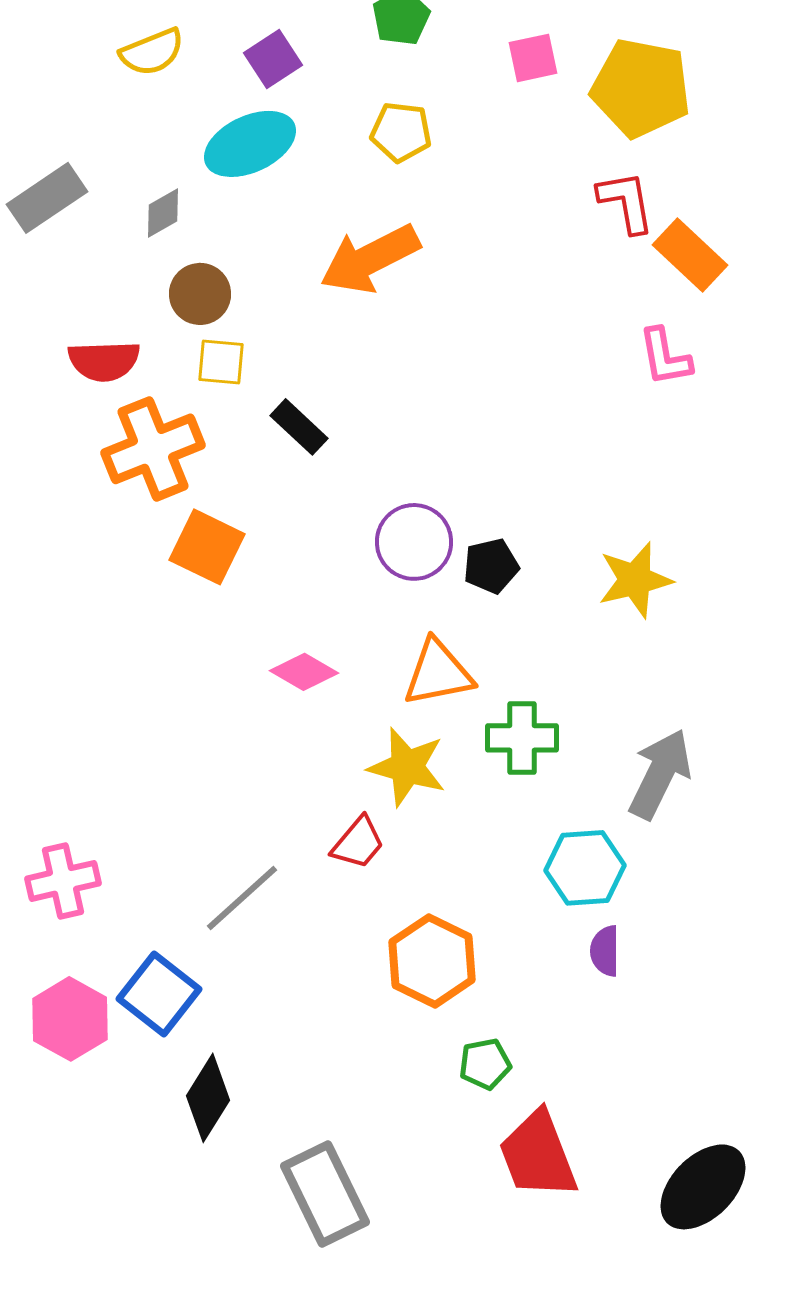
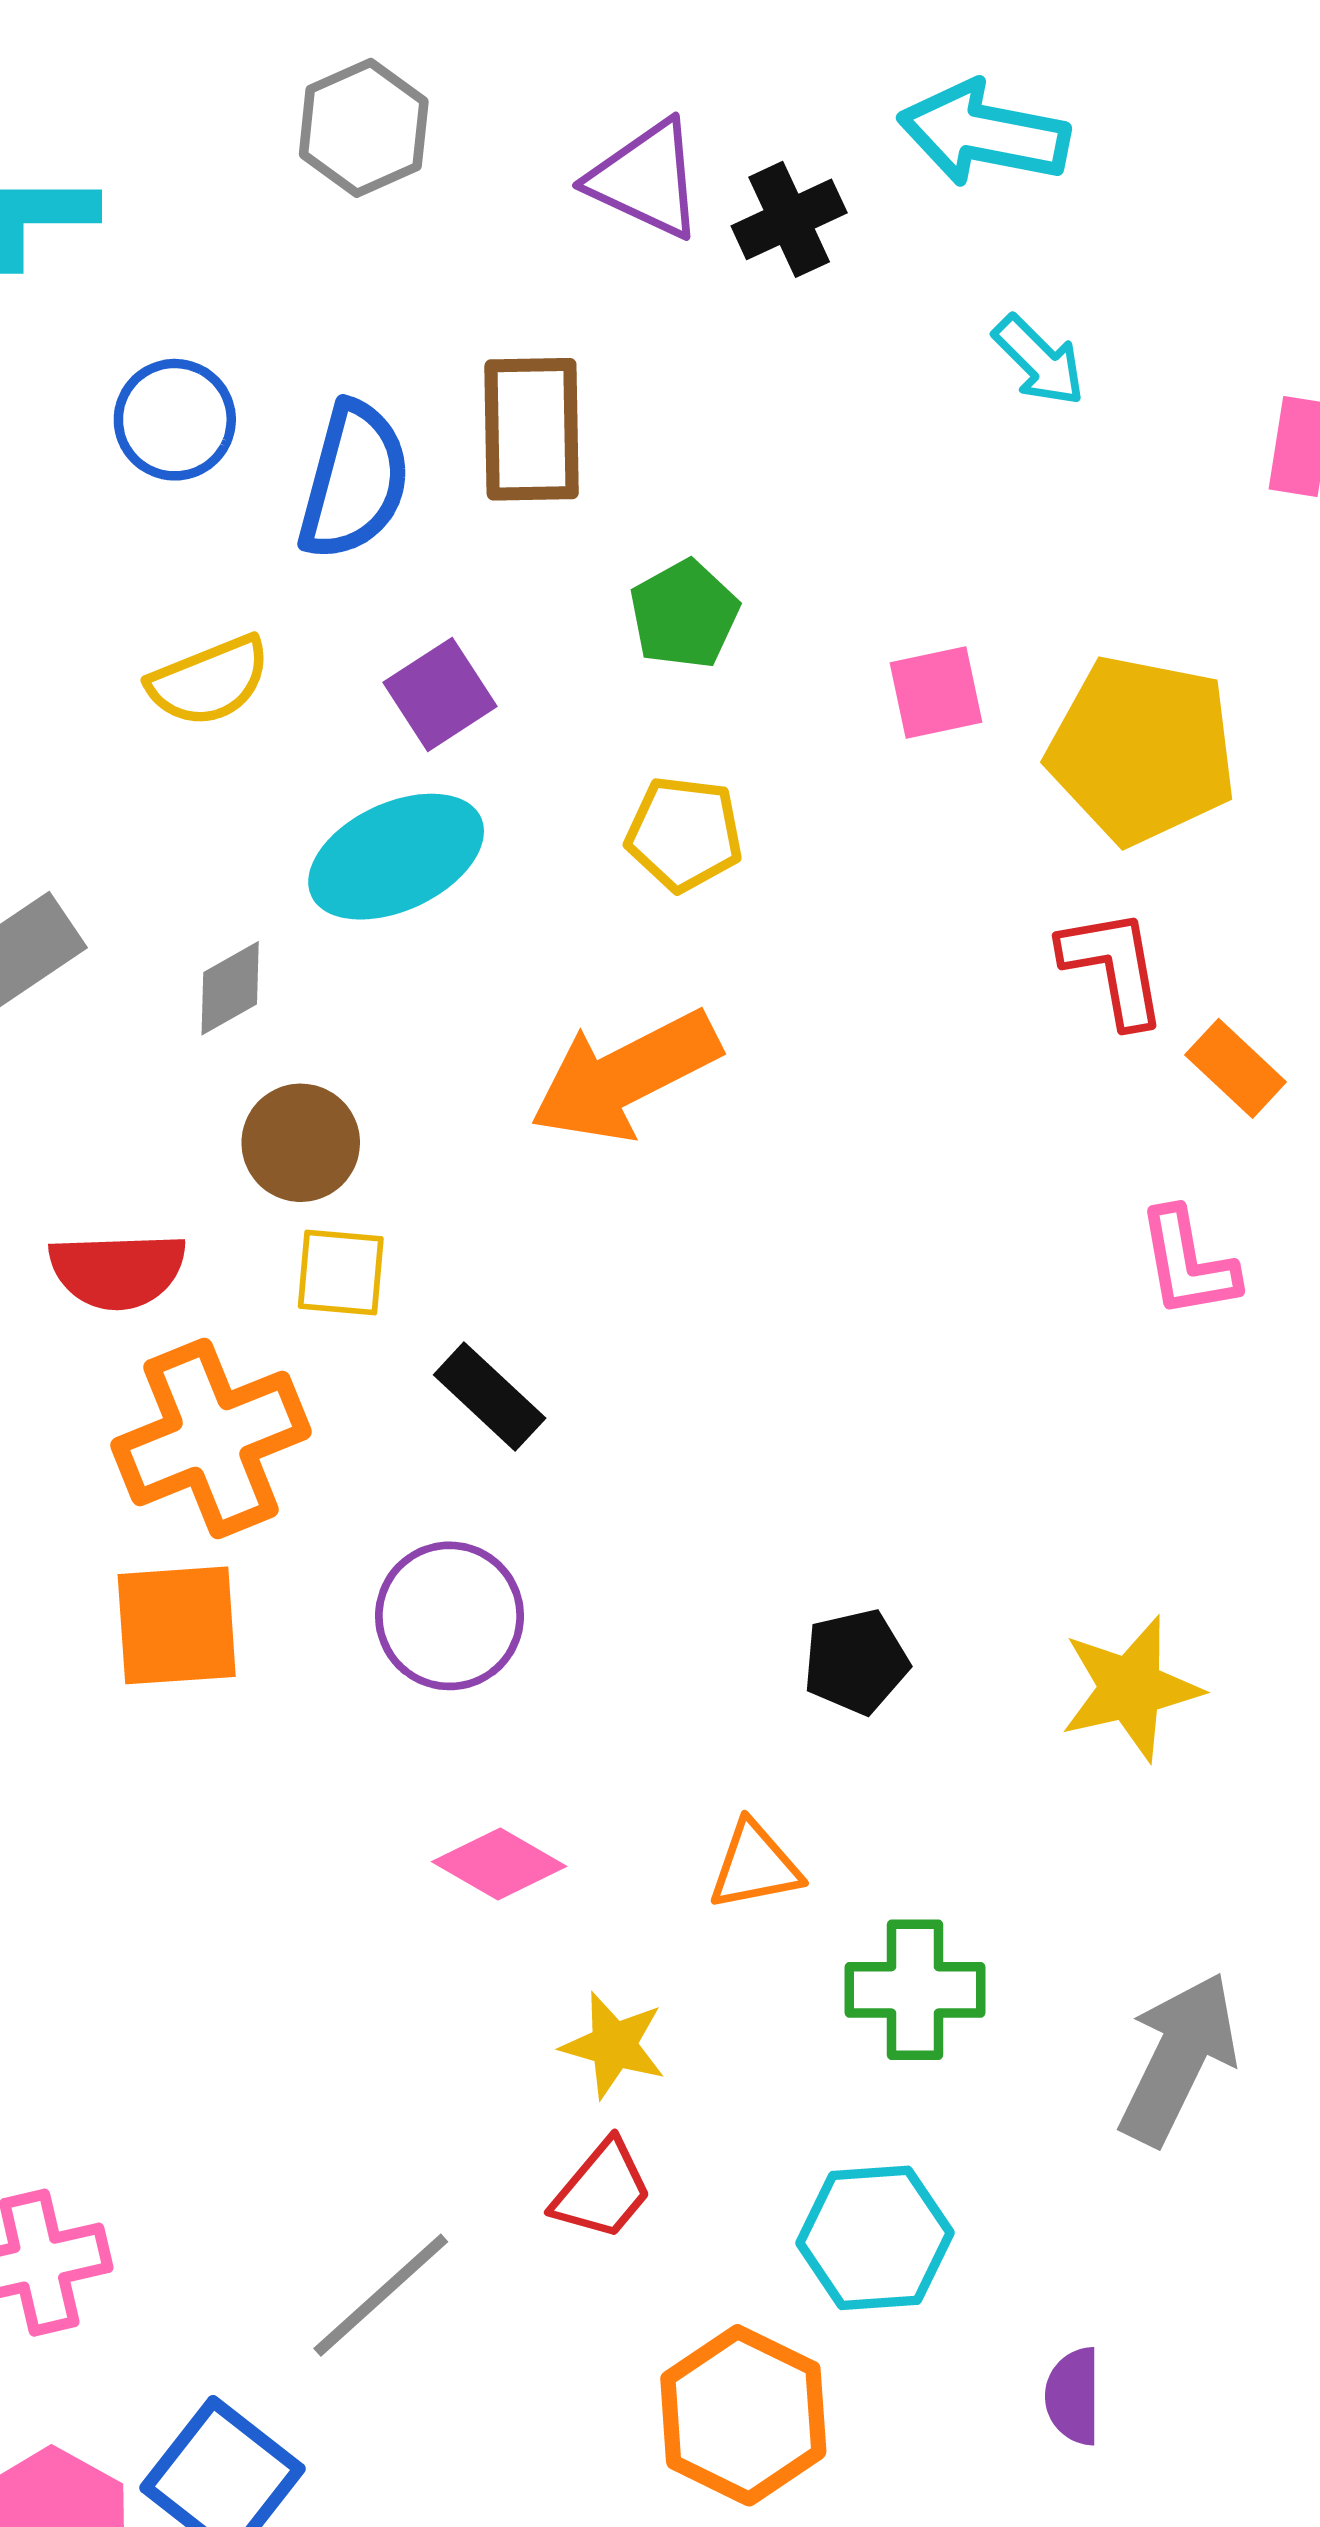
orange rectangle: (690, 255) -> (1236, 1068), size x0.7
purple circle: (414, 542) -> (450, 1616), moved
orange square: (207, 547) -> (177, 1625), moved, turned -30
orange triangle: (438, 673) -> (755, 1866), size x0.7
yellow star: (407, 767) -> (614, 2045), moved, size x0.7
cyan hexagon: (585, 868) -> (875, 2238), moved

